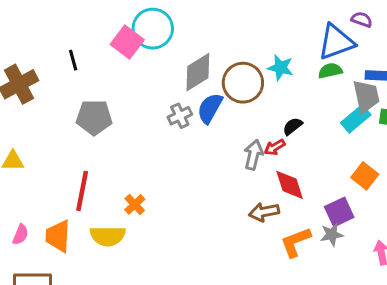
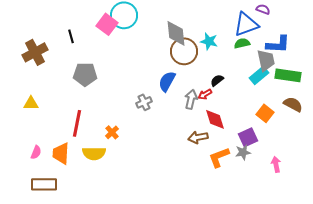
gray diamond: (198, 72) -> (176, 33), moved, turned -64
blue semicircle: (210, 108) -> (167, 81), moved
gray cross: (180, 116) -> (144, 102), moved

